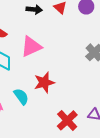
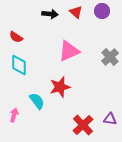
pink triangle: (31, 46) -> (69, 51), moved

